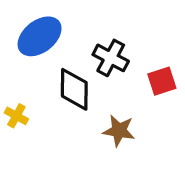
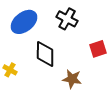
black cross: (111, 58) -> (67, 19), moved

